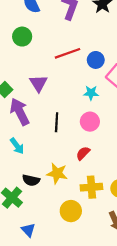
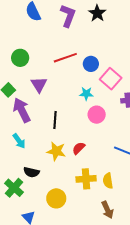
green circle: (22, 37) -> (20, 58), moved
pink circle: (90, 122) -> (97, 115), moved
yellow star: (57, 173) -> (56, 151), moved
yellow circle: (71, 211) -> (56, 198), moved

